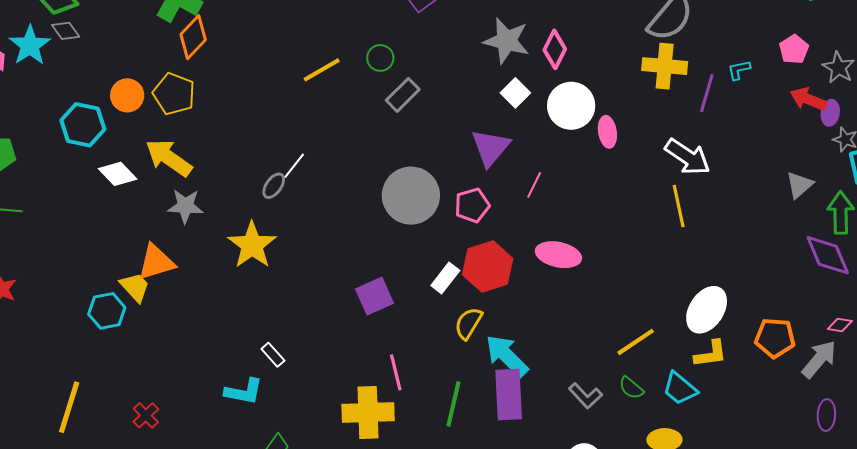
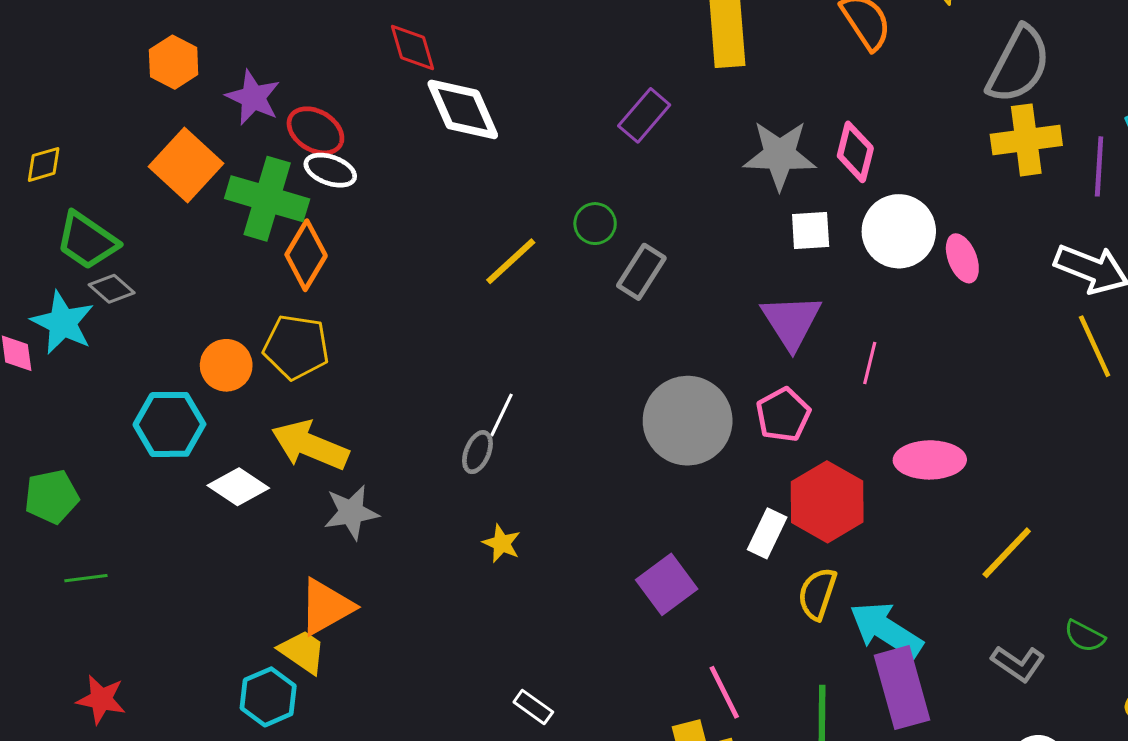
white square: (515, 93) -> (811, 230), turned -36
yellow star: (252, 245) -> (502, 543), moved, size x0.5
yellow line: (636, 342) -> (1007, 553), moved

